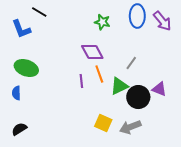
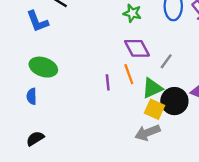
purple diamond: (92, 52) -> (137, 48), moved
yellow square: (103, 123) -> (155, 109), moved
gray arrow: (130, 127) -> (147, 133), moved

